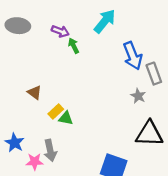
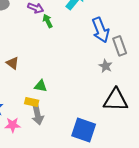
yellow rectangle: (56, 111) -> (32, 102), moved, turned 56
gray arrow: (50, 150) -> (38, 115), moved

